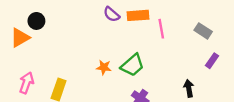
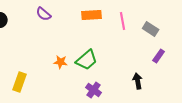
purple semicircle: (112, 14) -> (44, 14), moved
pink line: (161, 29) -> (123, 21), moved

